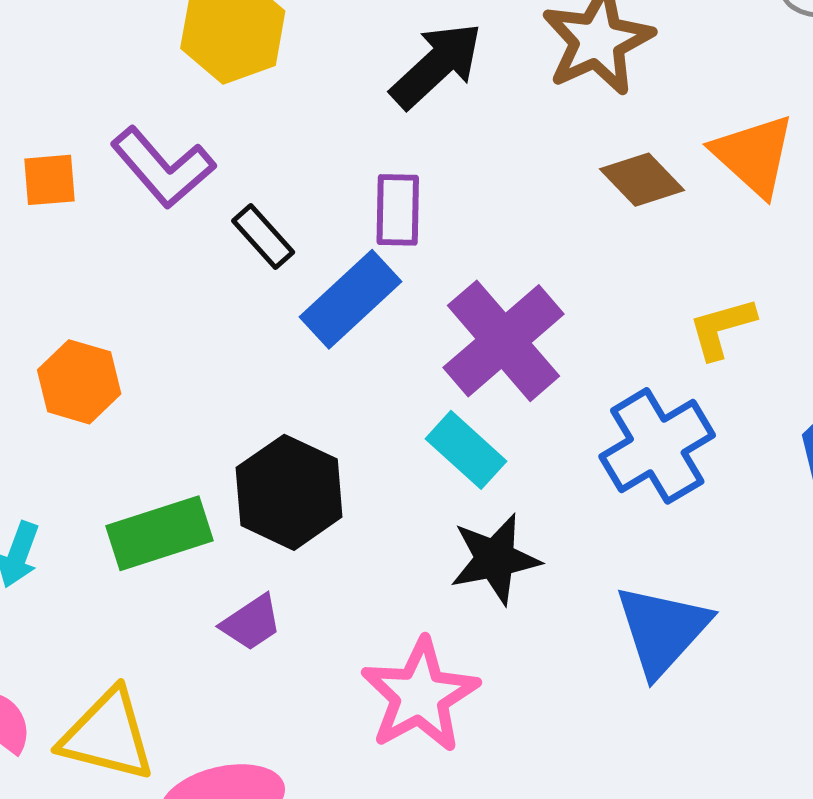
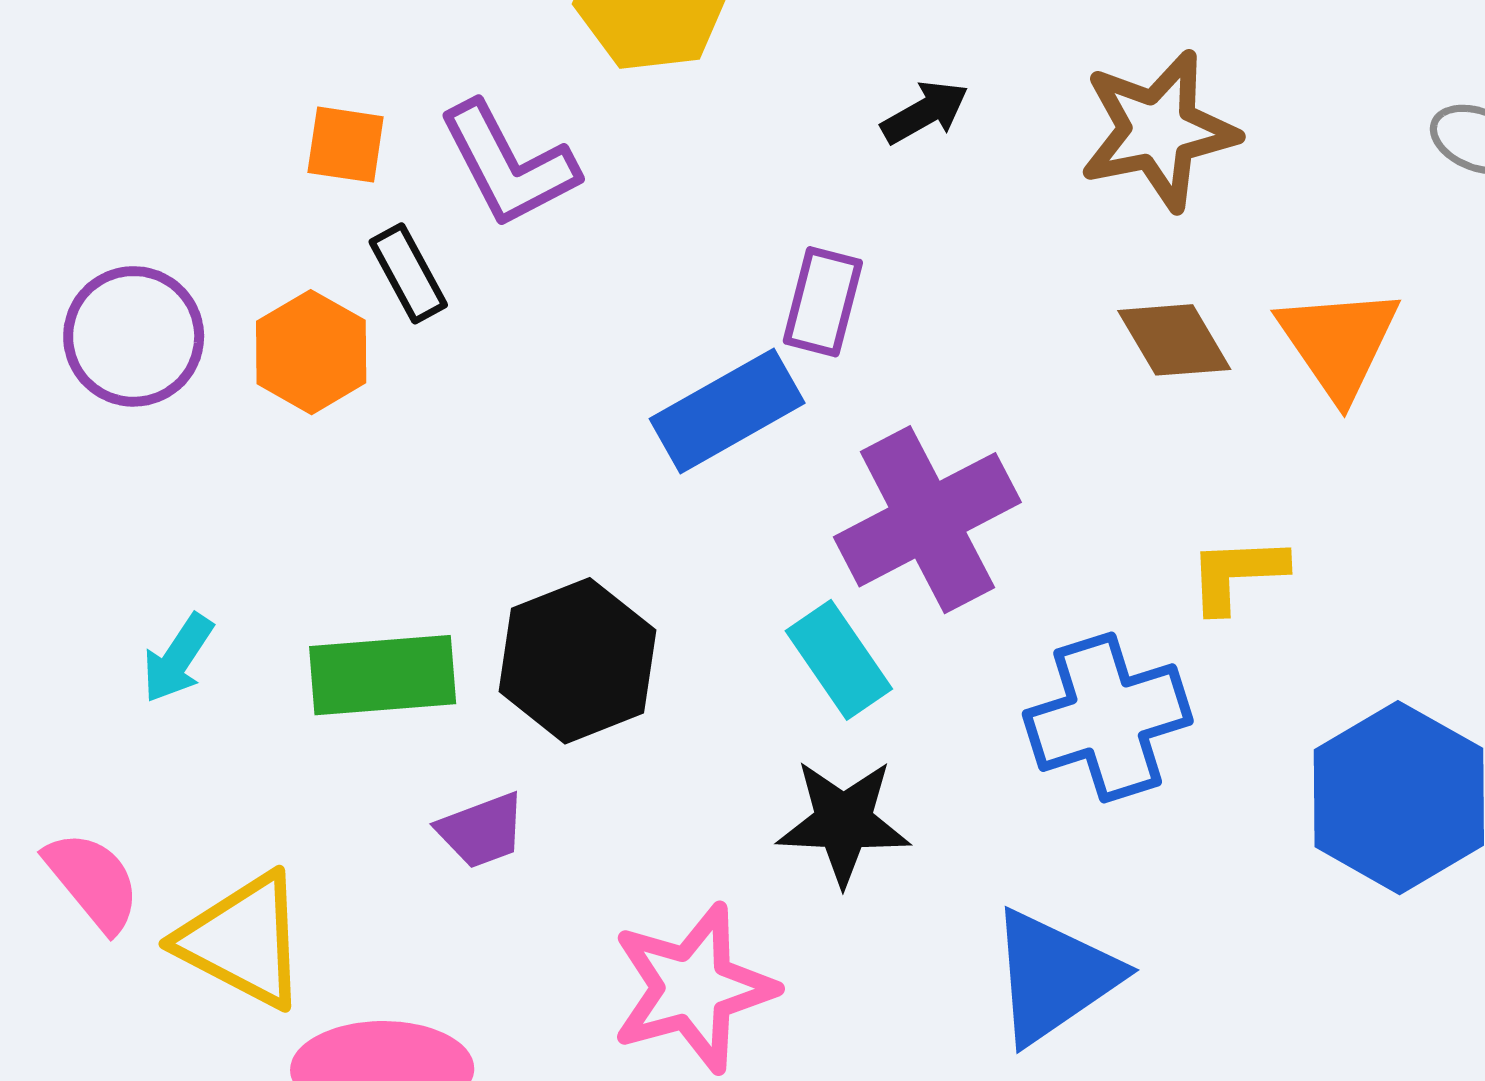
black arrow: (437, 65) -> (925, 112), size x0.6
black rectangle: (263, 236) -> (408, 273), moved
orange hexagon: (79, 382) -> (311, 352), moved

